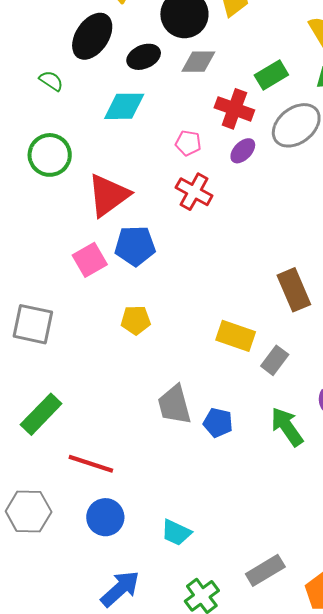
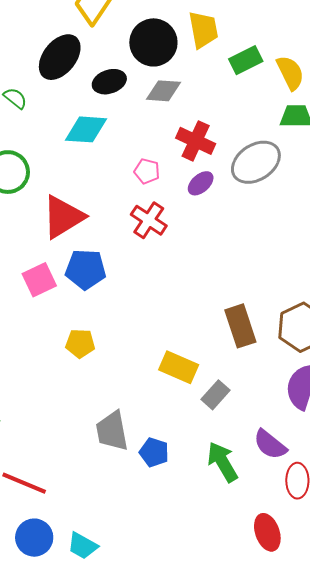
green rectangle: (271, 75) -> (246, 60), moved
cyan trapezoid: (176, 532) -> (83, 546), moved

